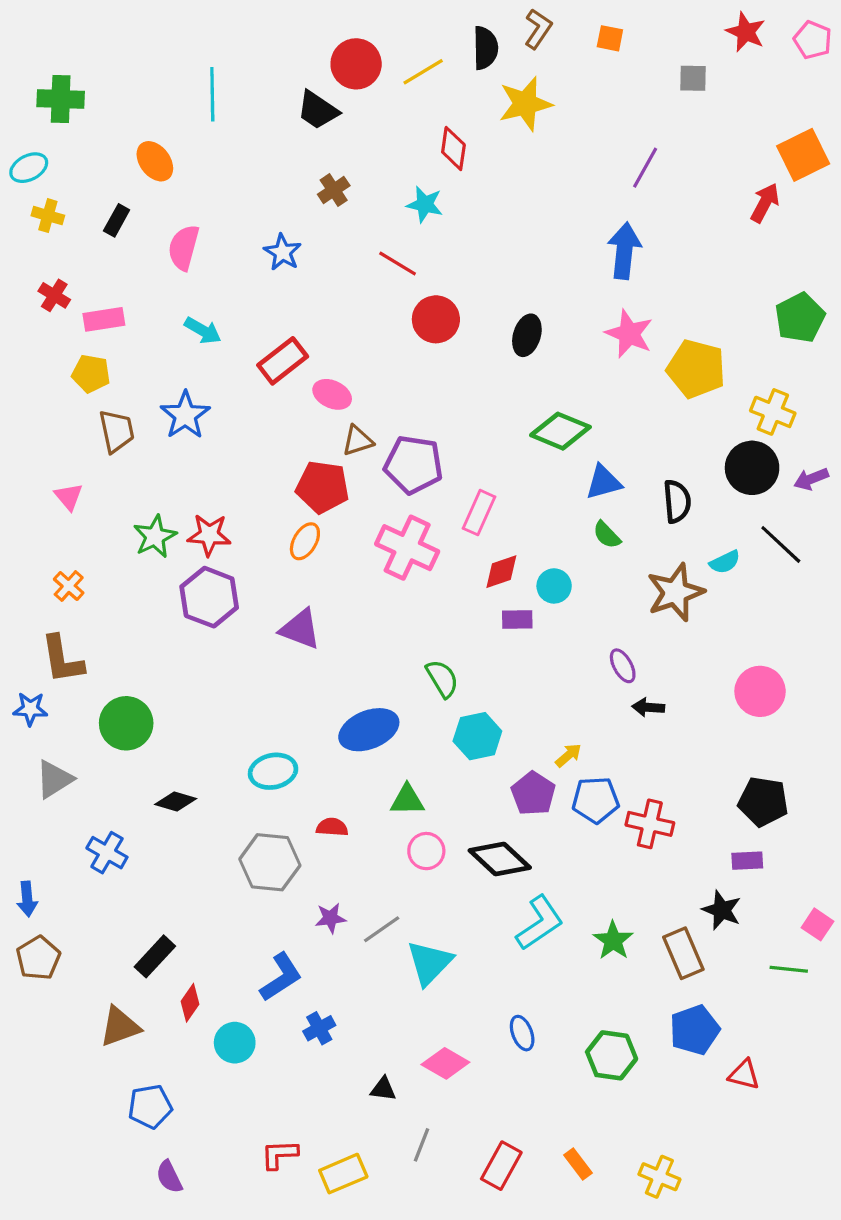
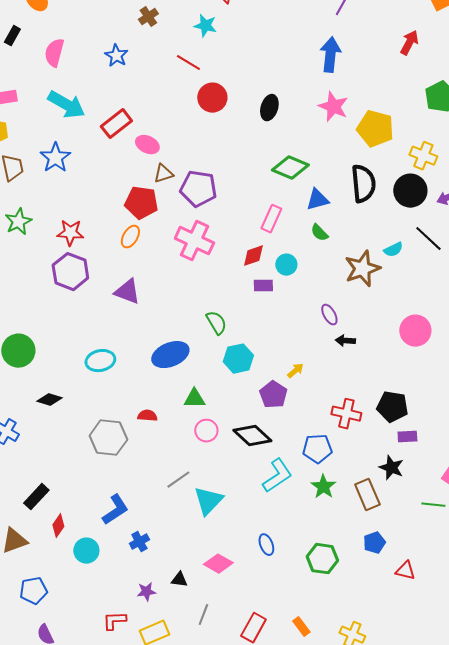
red arrow: (765, 203) -> (409, 43), moved
cyan arrow: (203, 331) -> (66, 105), size x1.6
black semicircle: (677, 501) -> (363, 184), moved, size x1.4
pink rectangle: (479, 513) -> (271, 219), moved
green star: (155, 536) -> (18, 222), moved
cyan ellipse: (273, 771) -> (100, 361), moved
blue pentagon: (596, 800) -> (317, 449), moved
black pentagon: (763, 802) -> (392, 407), moved
purple star: (331, 918) -> (146, 592), moved
blue pentagon: (695, 1030) -> (374, 543), size x0.7

